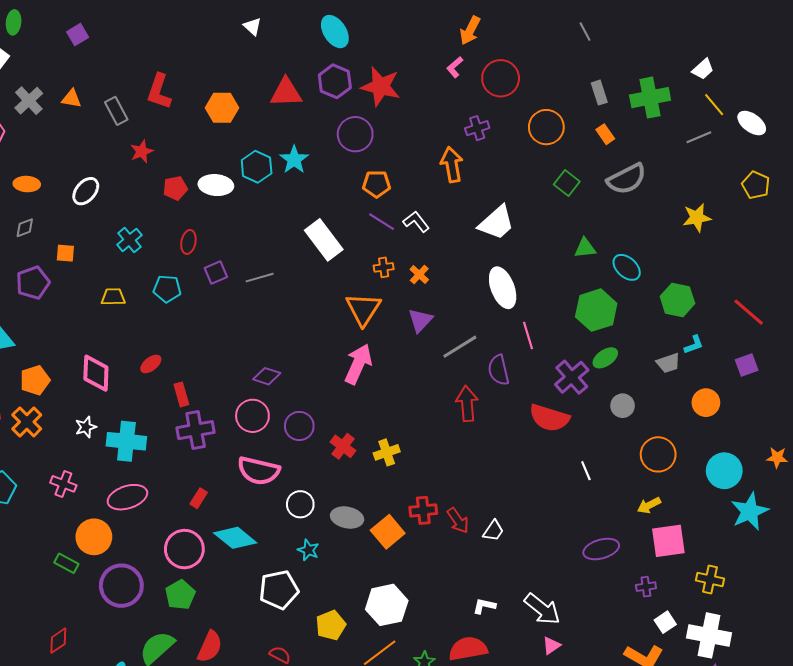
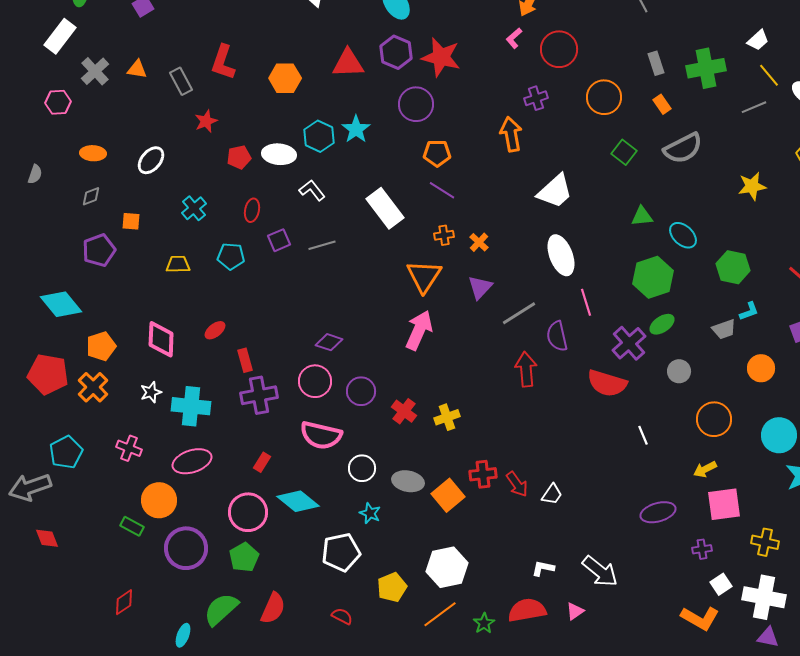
white L-shape: (416, 222) -> (312, 190), moved
pink triangle: (551, 646) -> (575, 611), moved

